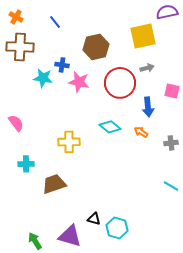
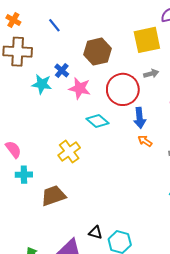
blue cross: (62, 65) -> (62, 70), turned 32
blue arrow: (148, 107) -> (140, 118), moved
pink semicircle: (16, 123) -> (13, 149), moved
cyan diamond: (110, 127) -> (98, 121), moved
yellow cross: (69, 142) -> (69, 152), turned -35

